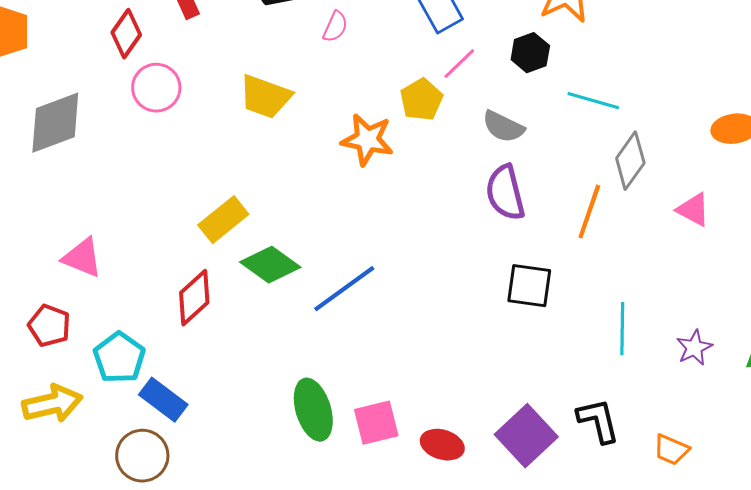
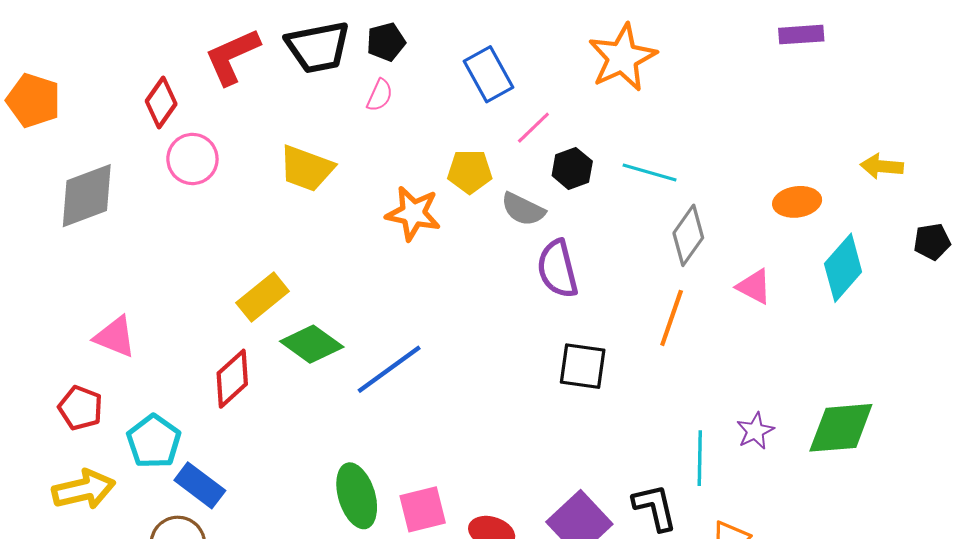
black hexagon: (530, 53) -> (572, 168), moved
pink line: (459, 64) -> (533, 128), moved
yellow pentagon: (421, 100) -> (470, 172), turned 30
gray semicircle: (503, 127) -> (523, 209), moved
orange line: (589, 212) -> (672, 318), moved
cyan line: (622, 329) -> (700, 458), moved

